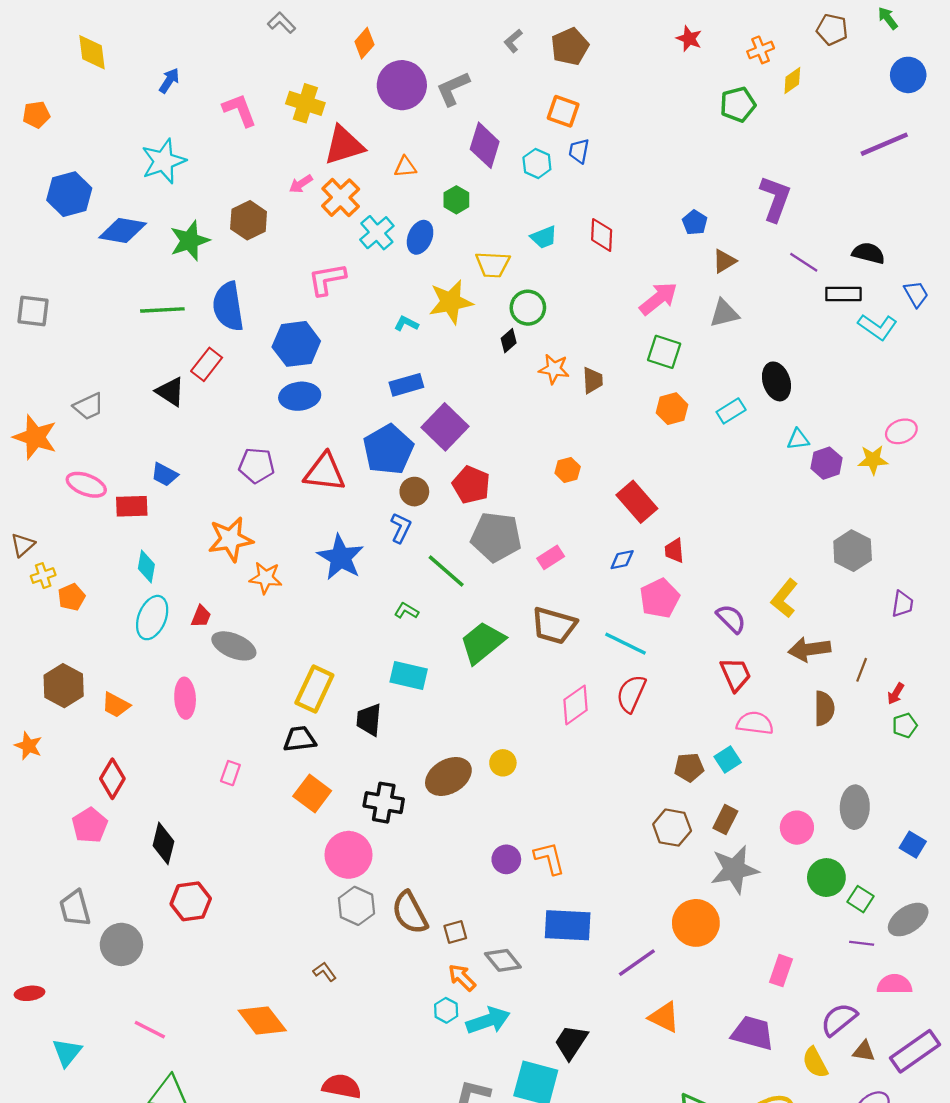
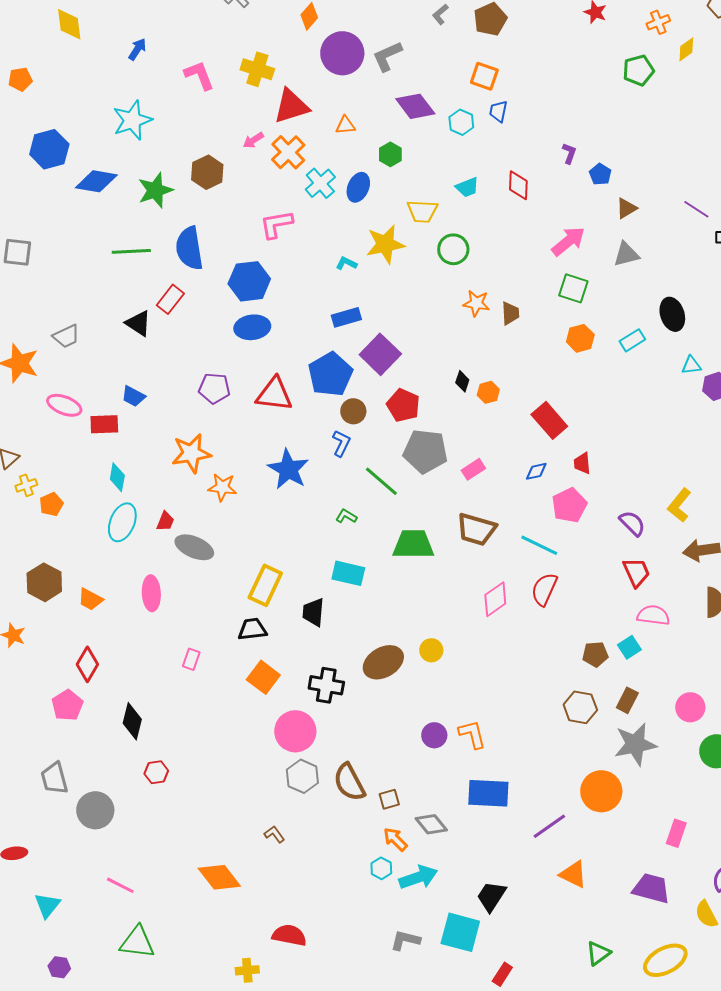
purple diamond: (485, 145) -> (415, 106), turned -54
purple L-shape: (775, 199) -> (569, 153), moved, size x0.5
black diamond: (509, 341) -> (462, 381), moved, turned -30
green trapezoid: (482, 643) -> (413, 544), turned 39
red hexagon: (191, 901) -> (156, 772), size x0.7

